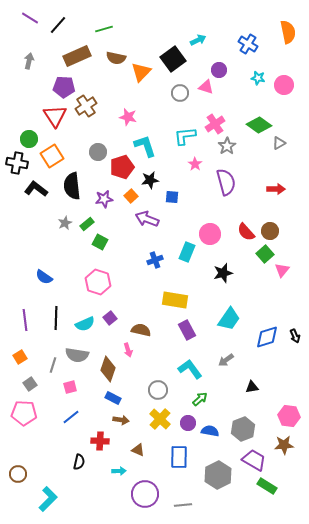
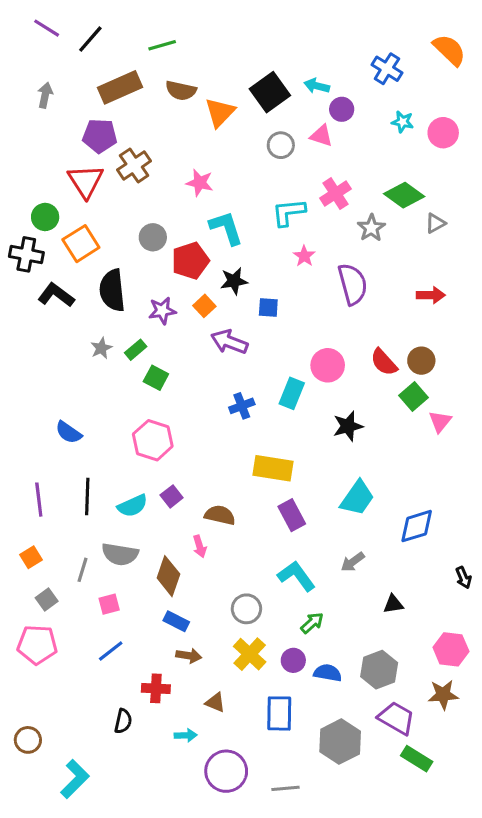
orange semicircle: (288, 32) -> (449, 50), turned -35
cyan arrow: (198, 40) -> (317, 86), moved, turned -140
gray star: (227, 146) -> (371, 228), moved
black arrow: (295, 336) -> (463, 578), moved

